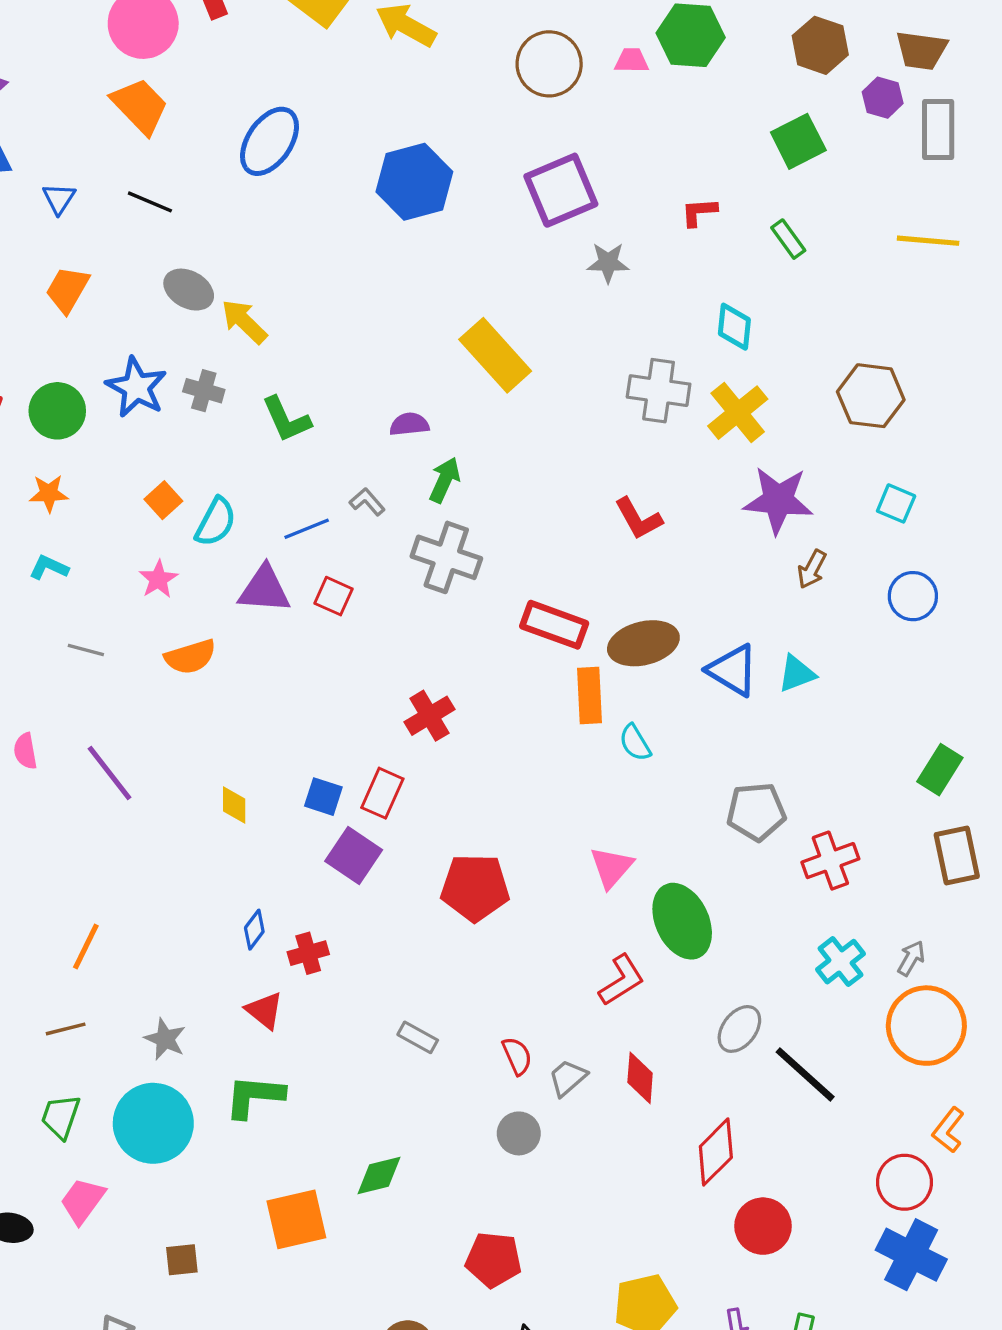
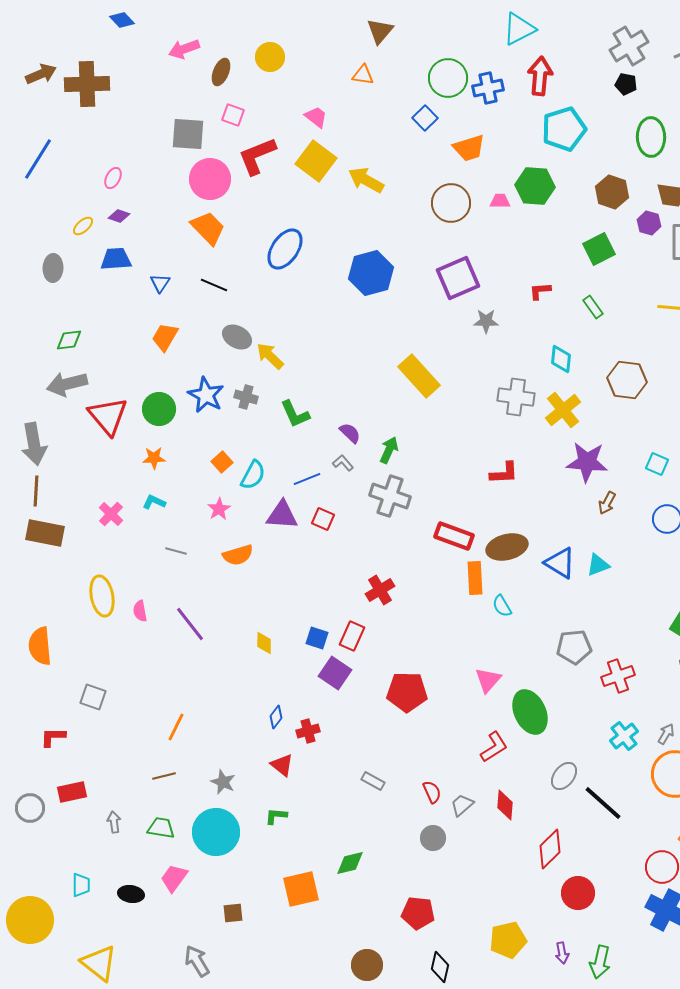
brown hexagon: (871, 396) -> (627, 380), moved
purple semicircle: (409, 424) -> (350, 433), moved, turned 50
red L-shape: (638, 519) -> (504, 473), turned -64
green L-shape: (254, 1096) -> (276, 816), size x0.6
green trapezoid: (61, 1117) -> (161, 828), turned 80

